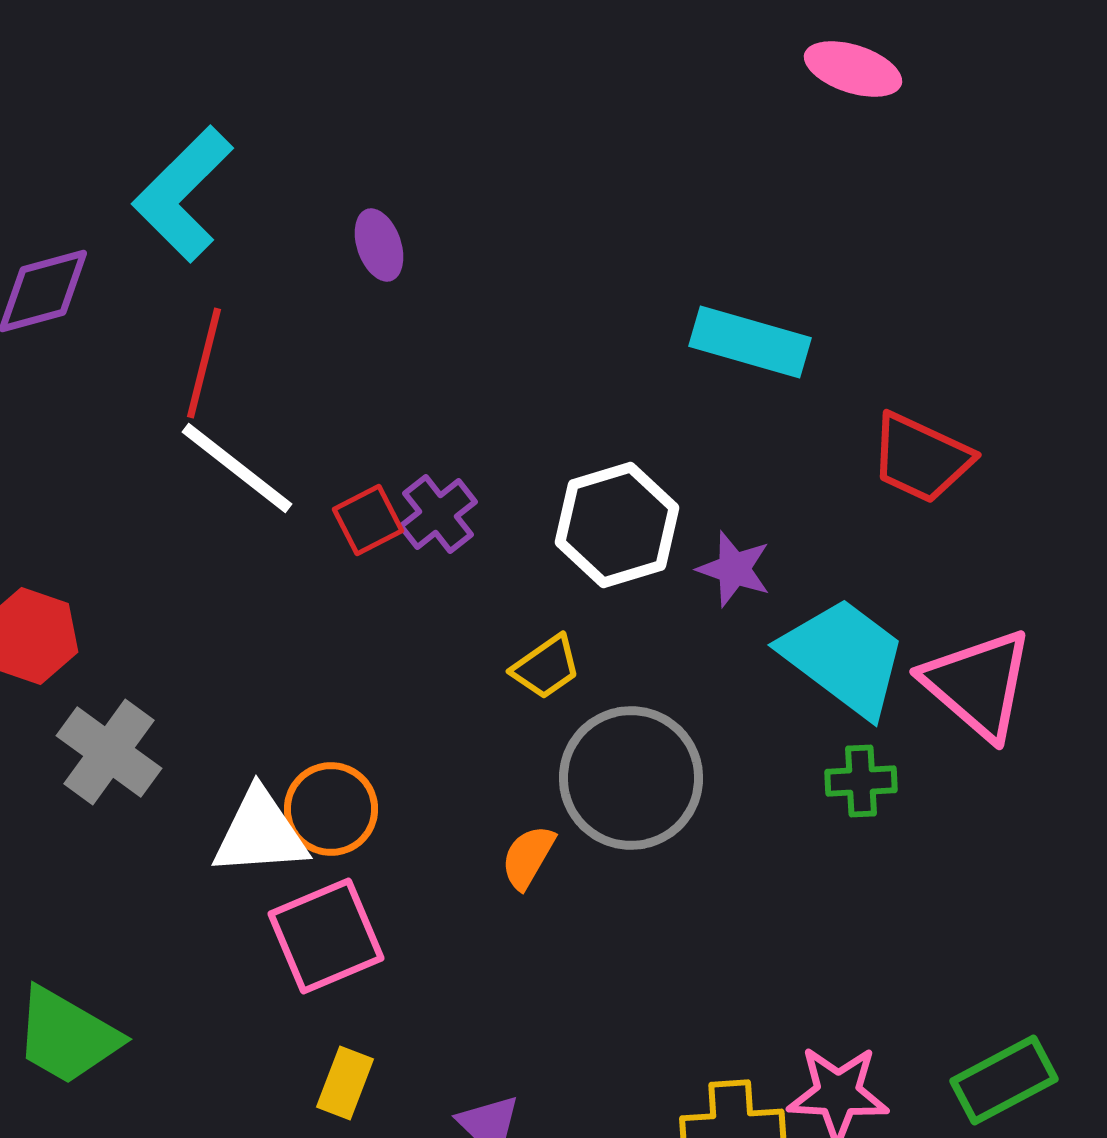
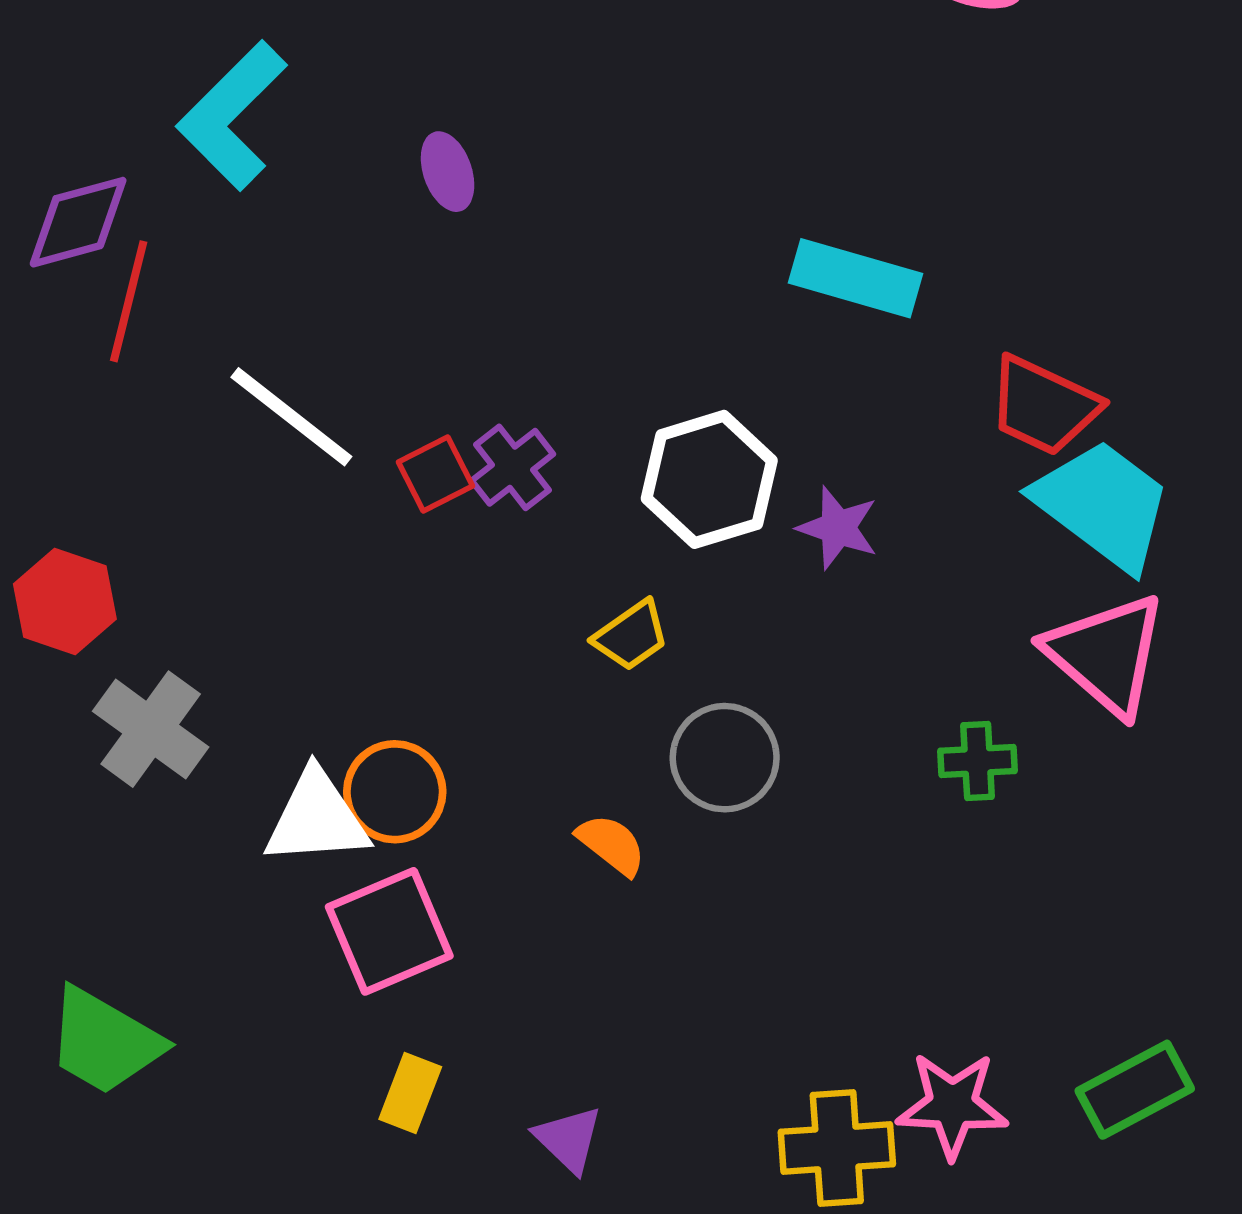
red line: (204, 363) -> (129, 301), moved
cyan trapezoid: (844, 657) -> (1103, 505), moved
gray circle: (631, 778) -> (725, 758), size x0.7
orange semicircle: (528, 857) -> (611, 845), turned 98

